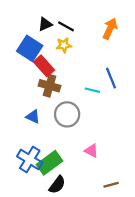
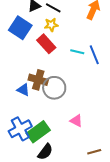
red rectangle: (44, 66) -> (46, 44), moved
brown cross: (49, 86) -> (38, 80), moved
cyan line: (92, 90) -> (77, 52), moved
blue cross: (30, 159) -> (20, 129), turned 30

